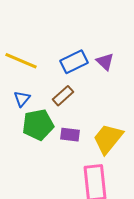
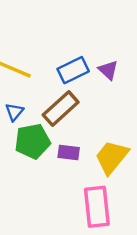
brown rectangle: (63, 96) -> (61, 109), size x1.5

